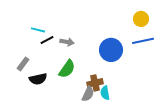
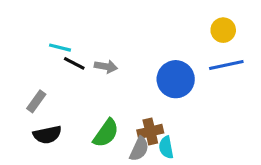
black line: (47, 40) -> (74, 63), turned 56
green semicircle: (67, 69) -> (106, 133), moved
black semicircle: (38, 79) -> (47, 135), moved

